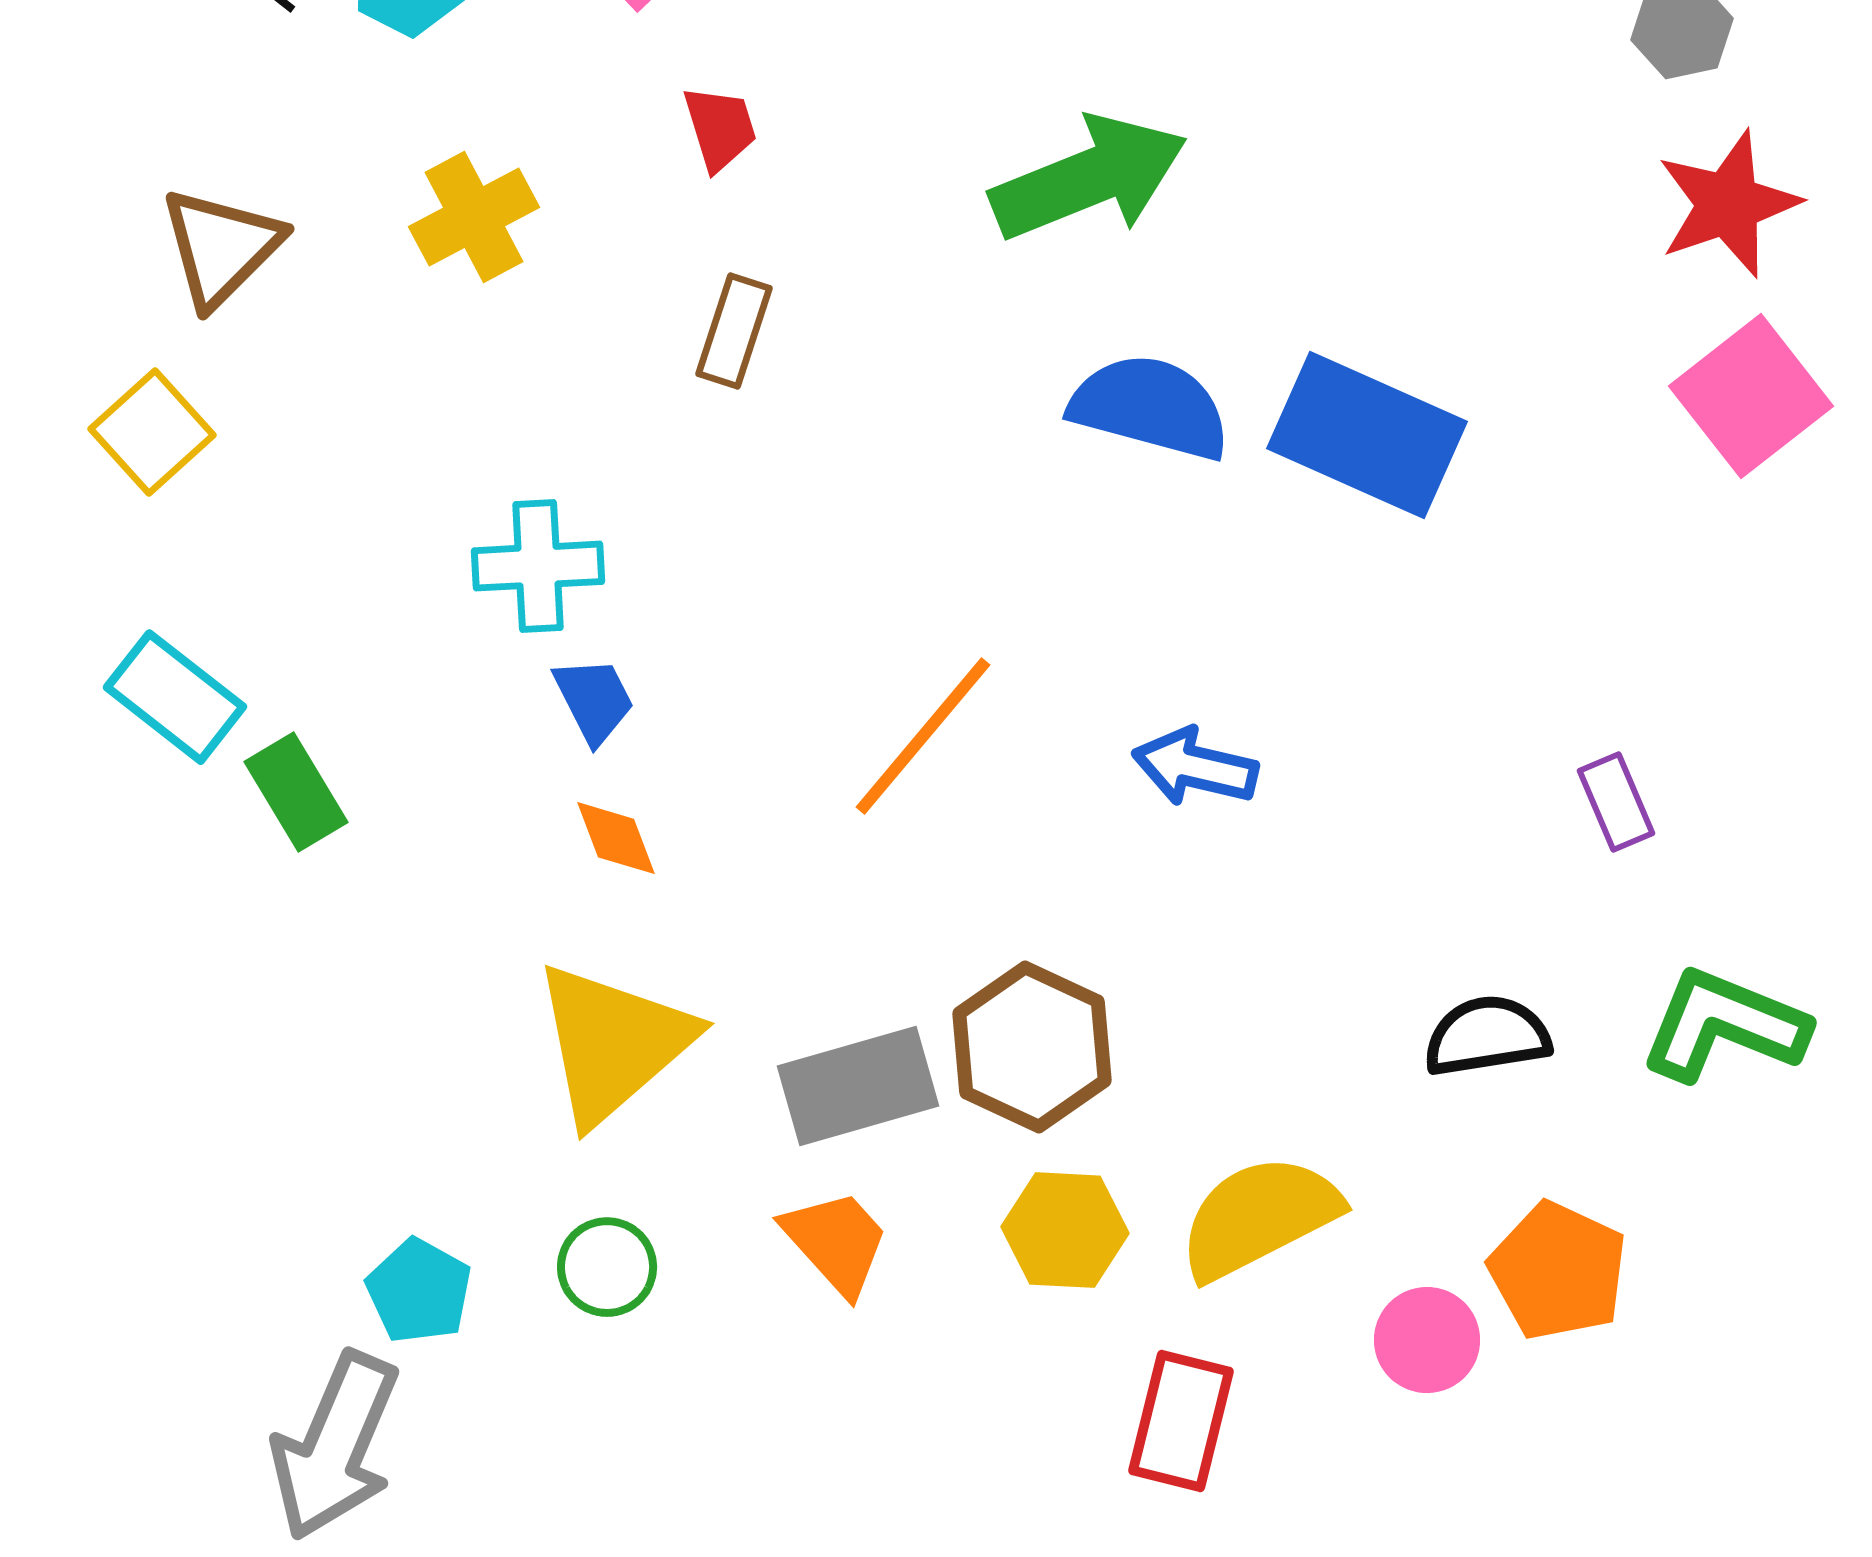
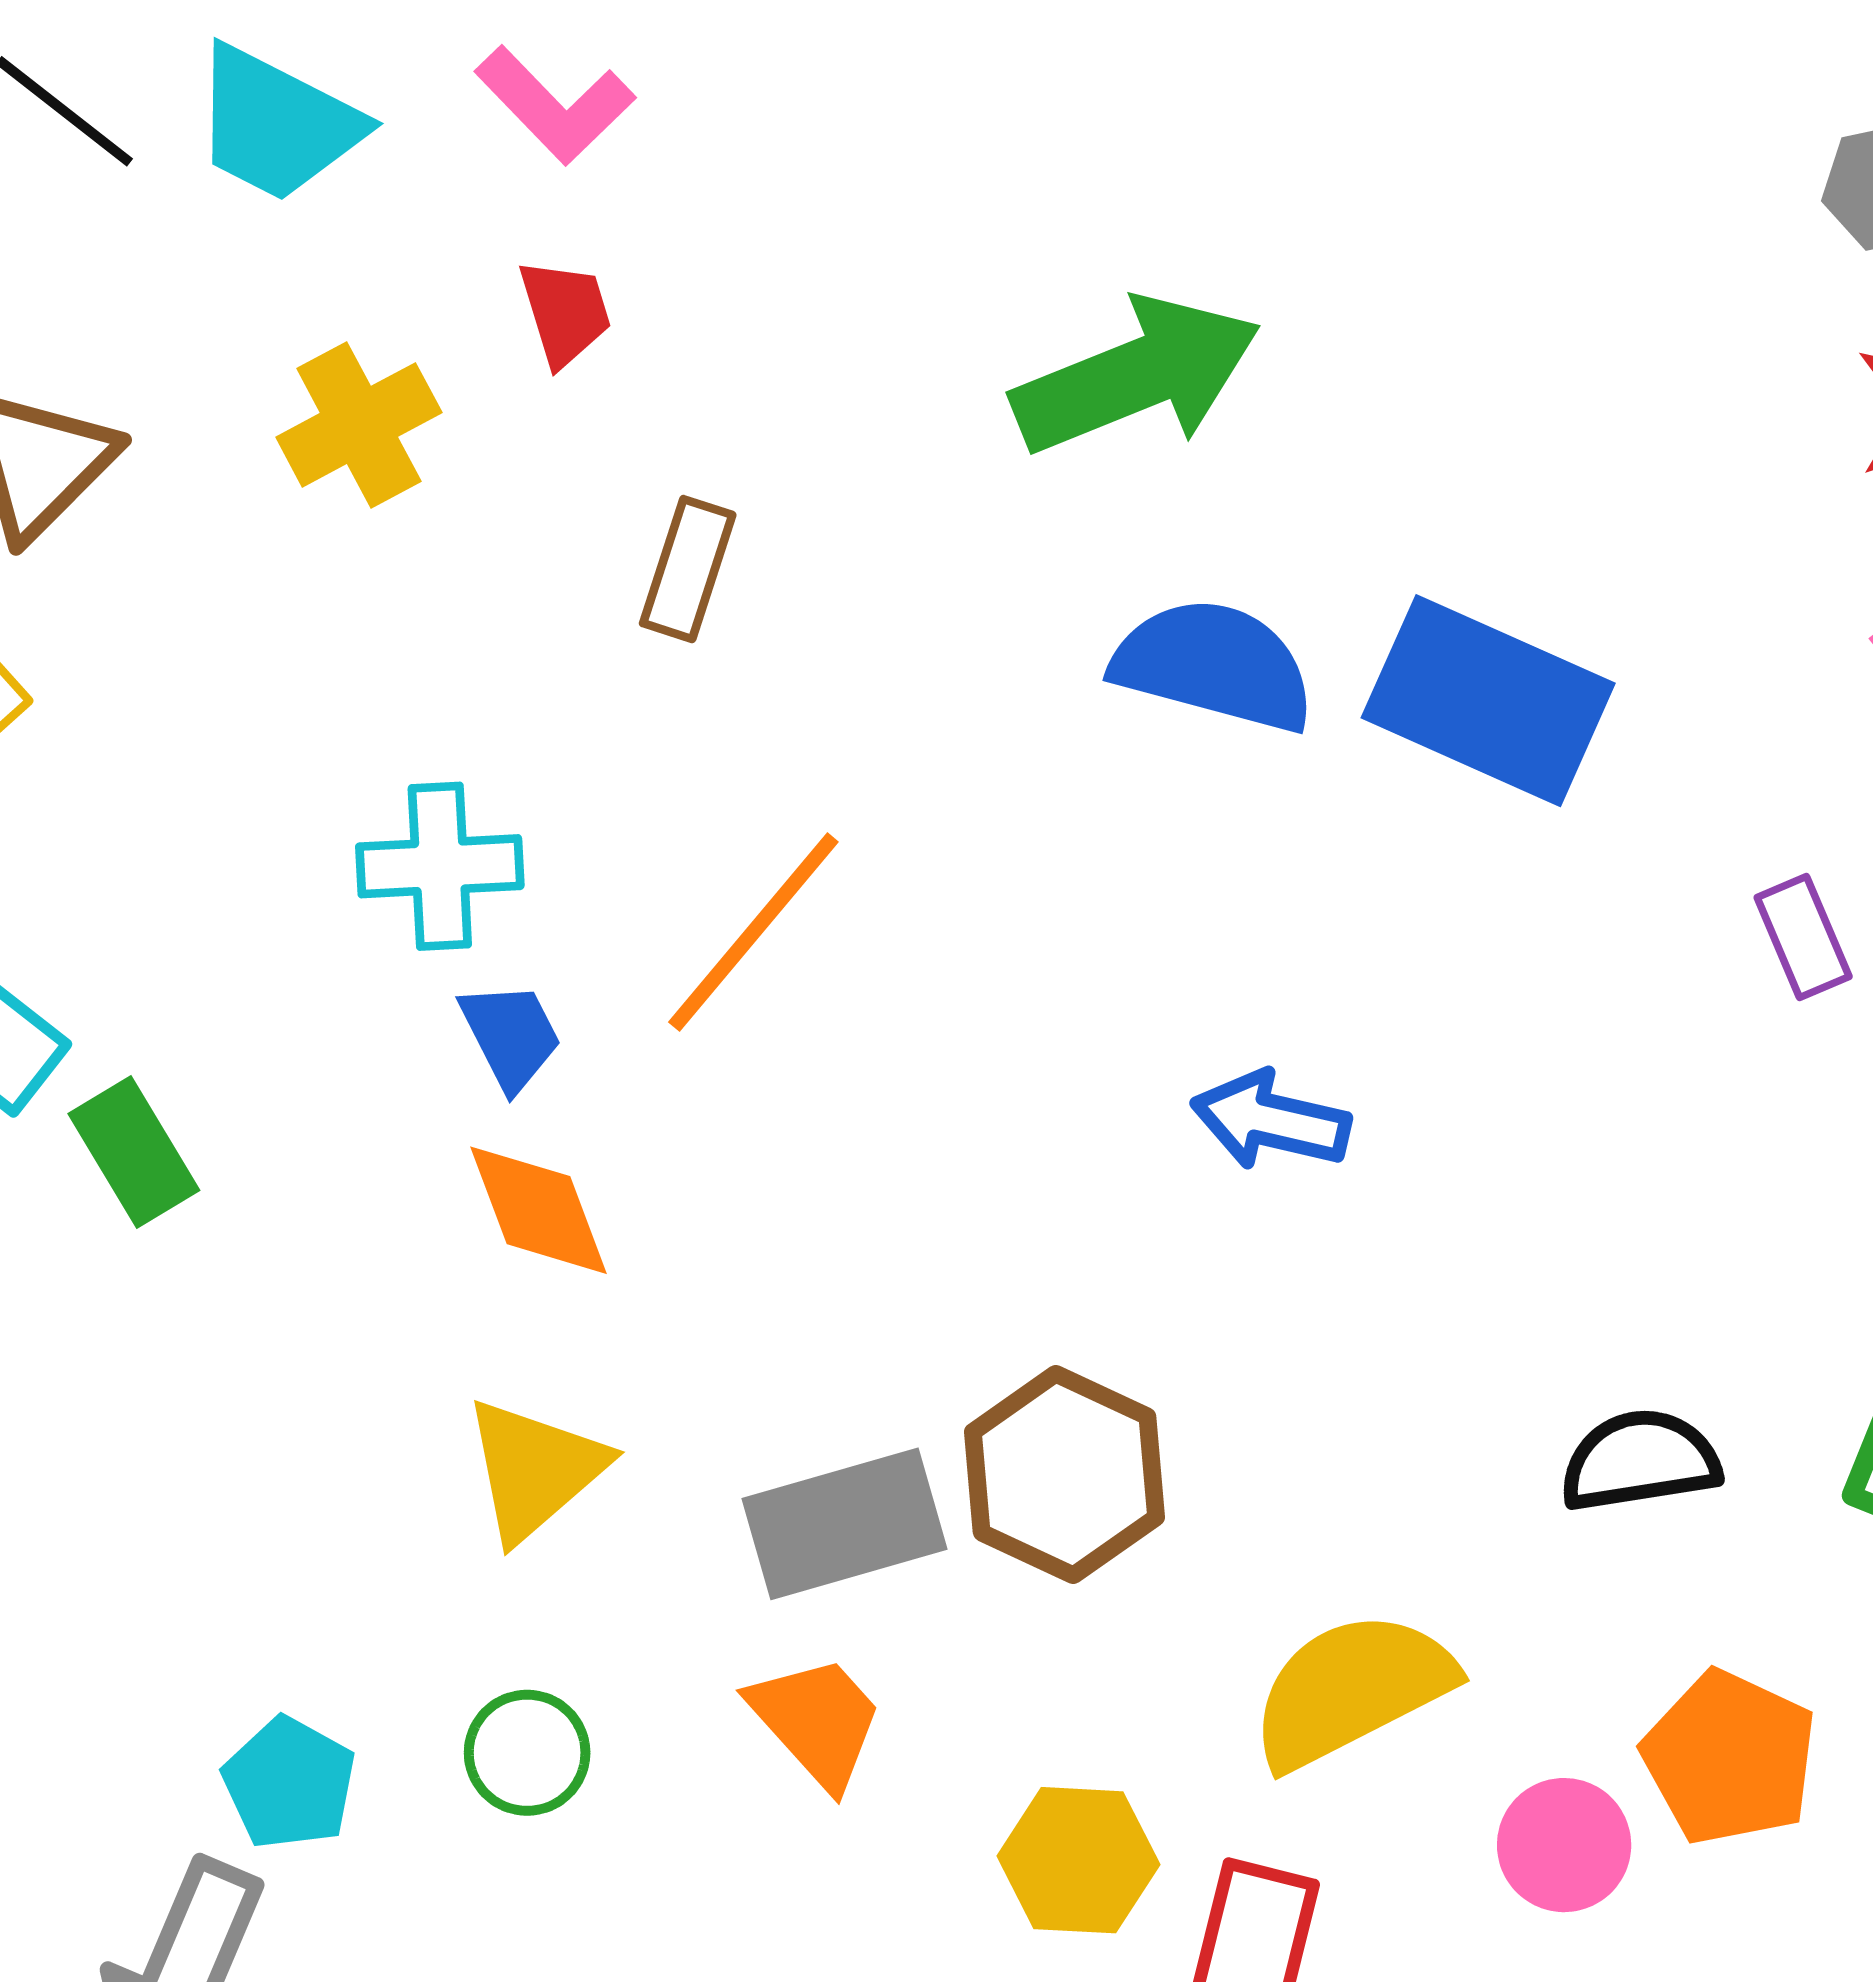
red trapezoid: (720, 128) -> (565, 312), moved
orange line: (923, 736) -> (753, 932), moved
purple rectangle: (1616, 802) -> (1803, 937), moved
orange diamond: (616, 838) -> (538, 1210), size x1.4
yellow triangle: (613, 1043) -> (535, 1469), size x0.7
yellow hexagon: (1065, 1230) -> (1078, 1860), moved

